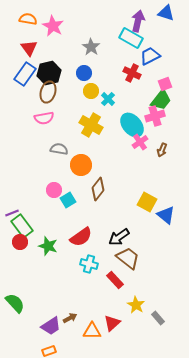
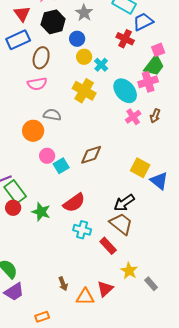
black hexagon: (49, 73) -> (53, 22), moved
blue rectangle: (25, 74) -> (18, 40), turned 30
pink cross: (140, 142) -> (133, 117), moved
orange circle: (81, 165) -> (33, 131), moved
brown diamond: (98, 189) -> (91, 155), turned 35
black arrow: (119, 237) -> (124, 203), moved
brown arrow: (70, 318) -> (63, 284), turned 96
purple trapezoid: (51, 326) -> (14, 292), moved

